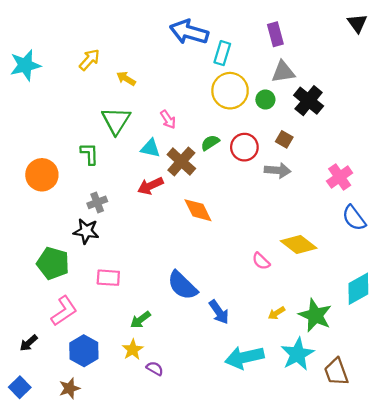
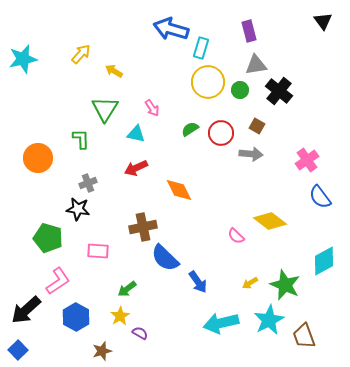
brown cross: (181, 162) -> (143, 227), moved, turned 36
black arrow: (29, 343) -> (26, 310), size x1.8
brown star: (70, 388) -> (102, 351), moved

